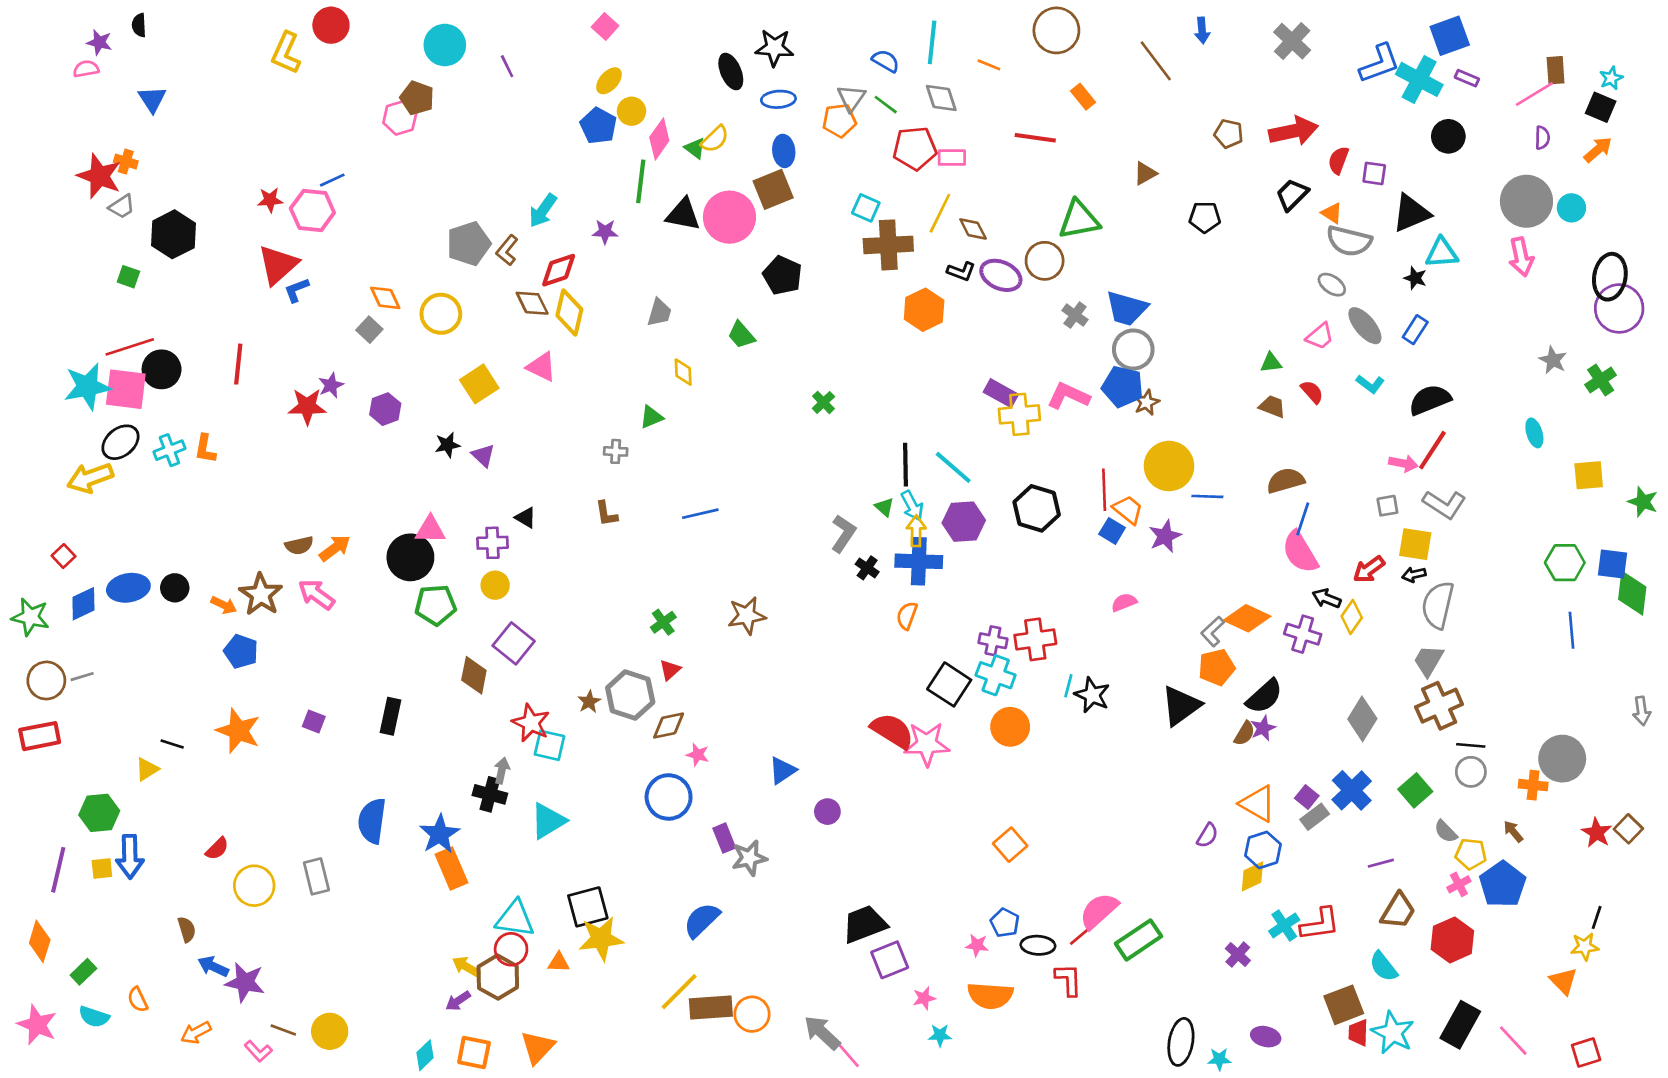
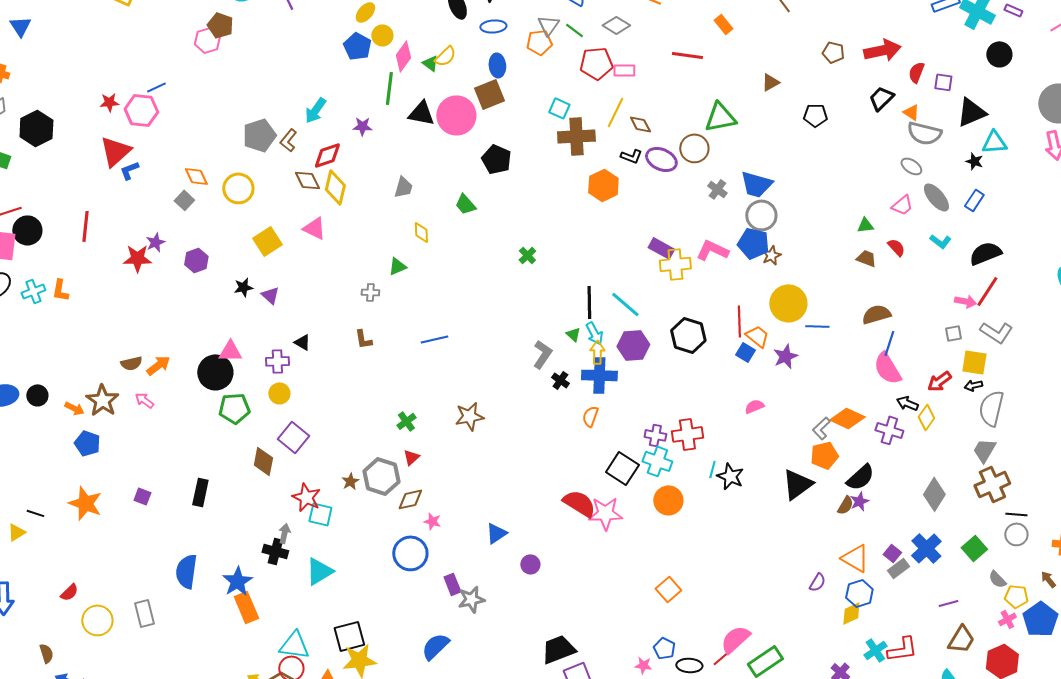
gray diamond: (941, 98) -> (616, 25), turned -40
pink arrow: (316, 594) -> (144, 400), size x0.7

